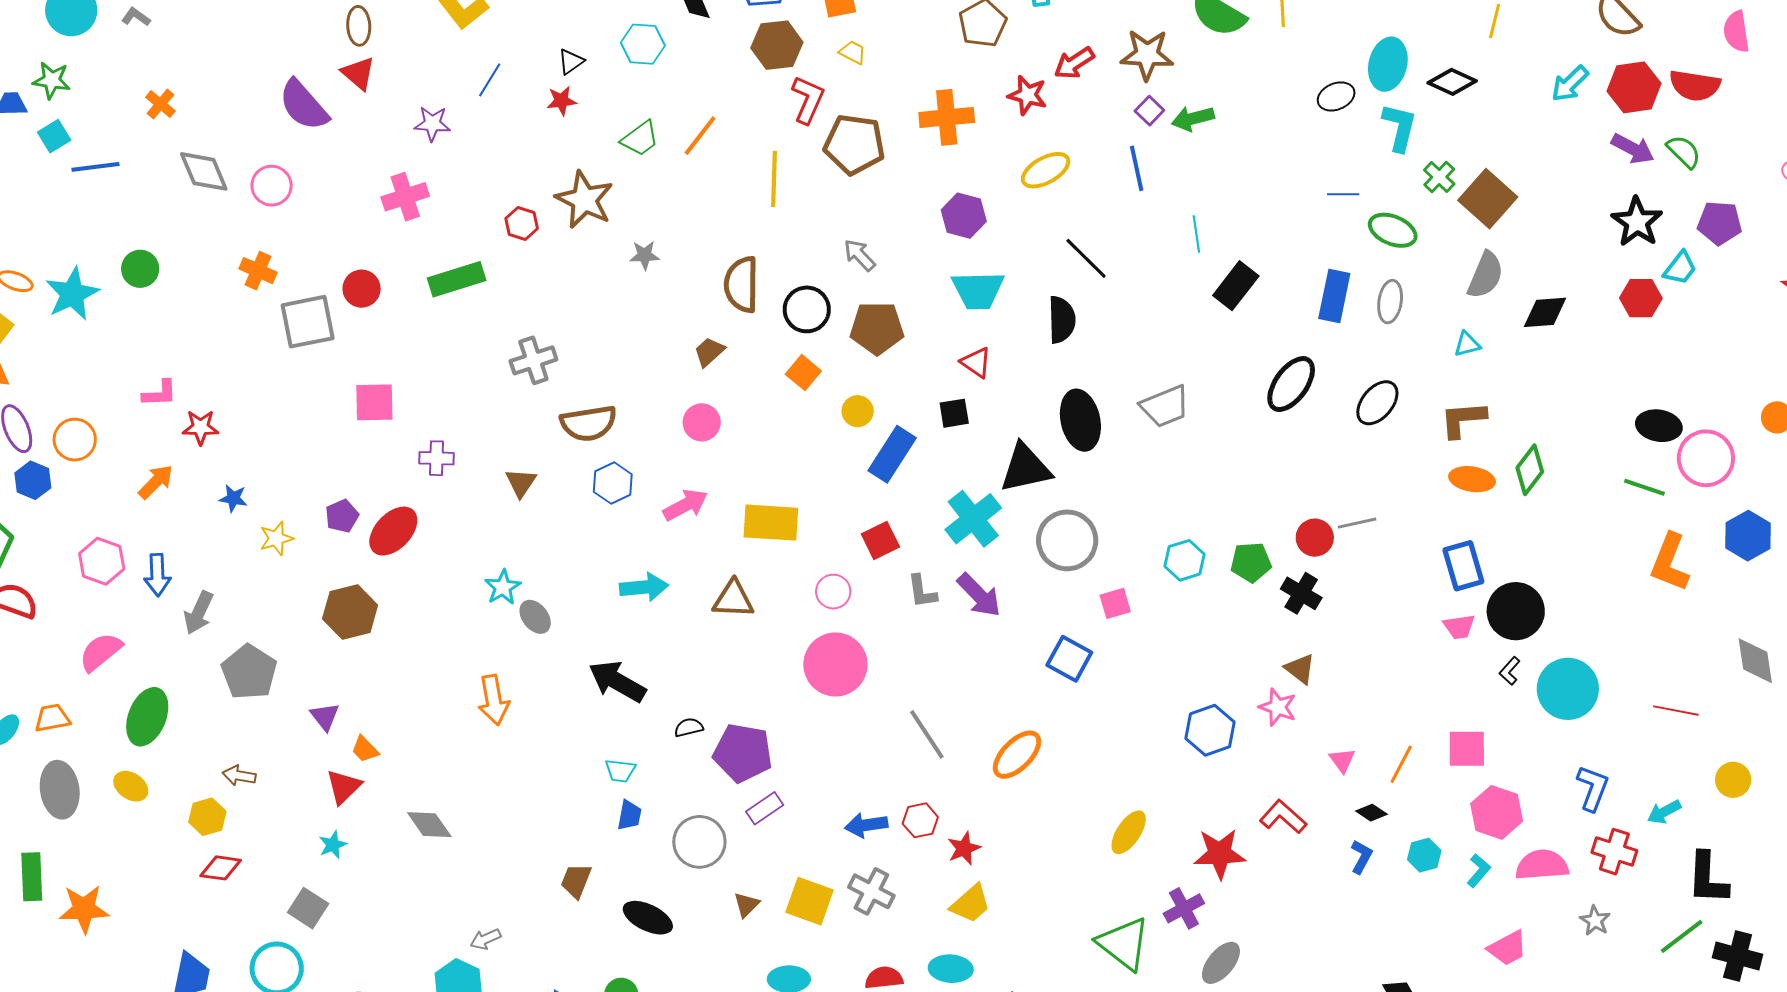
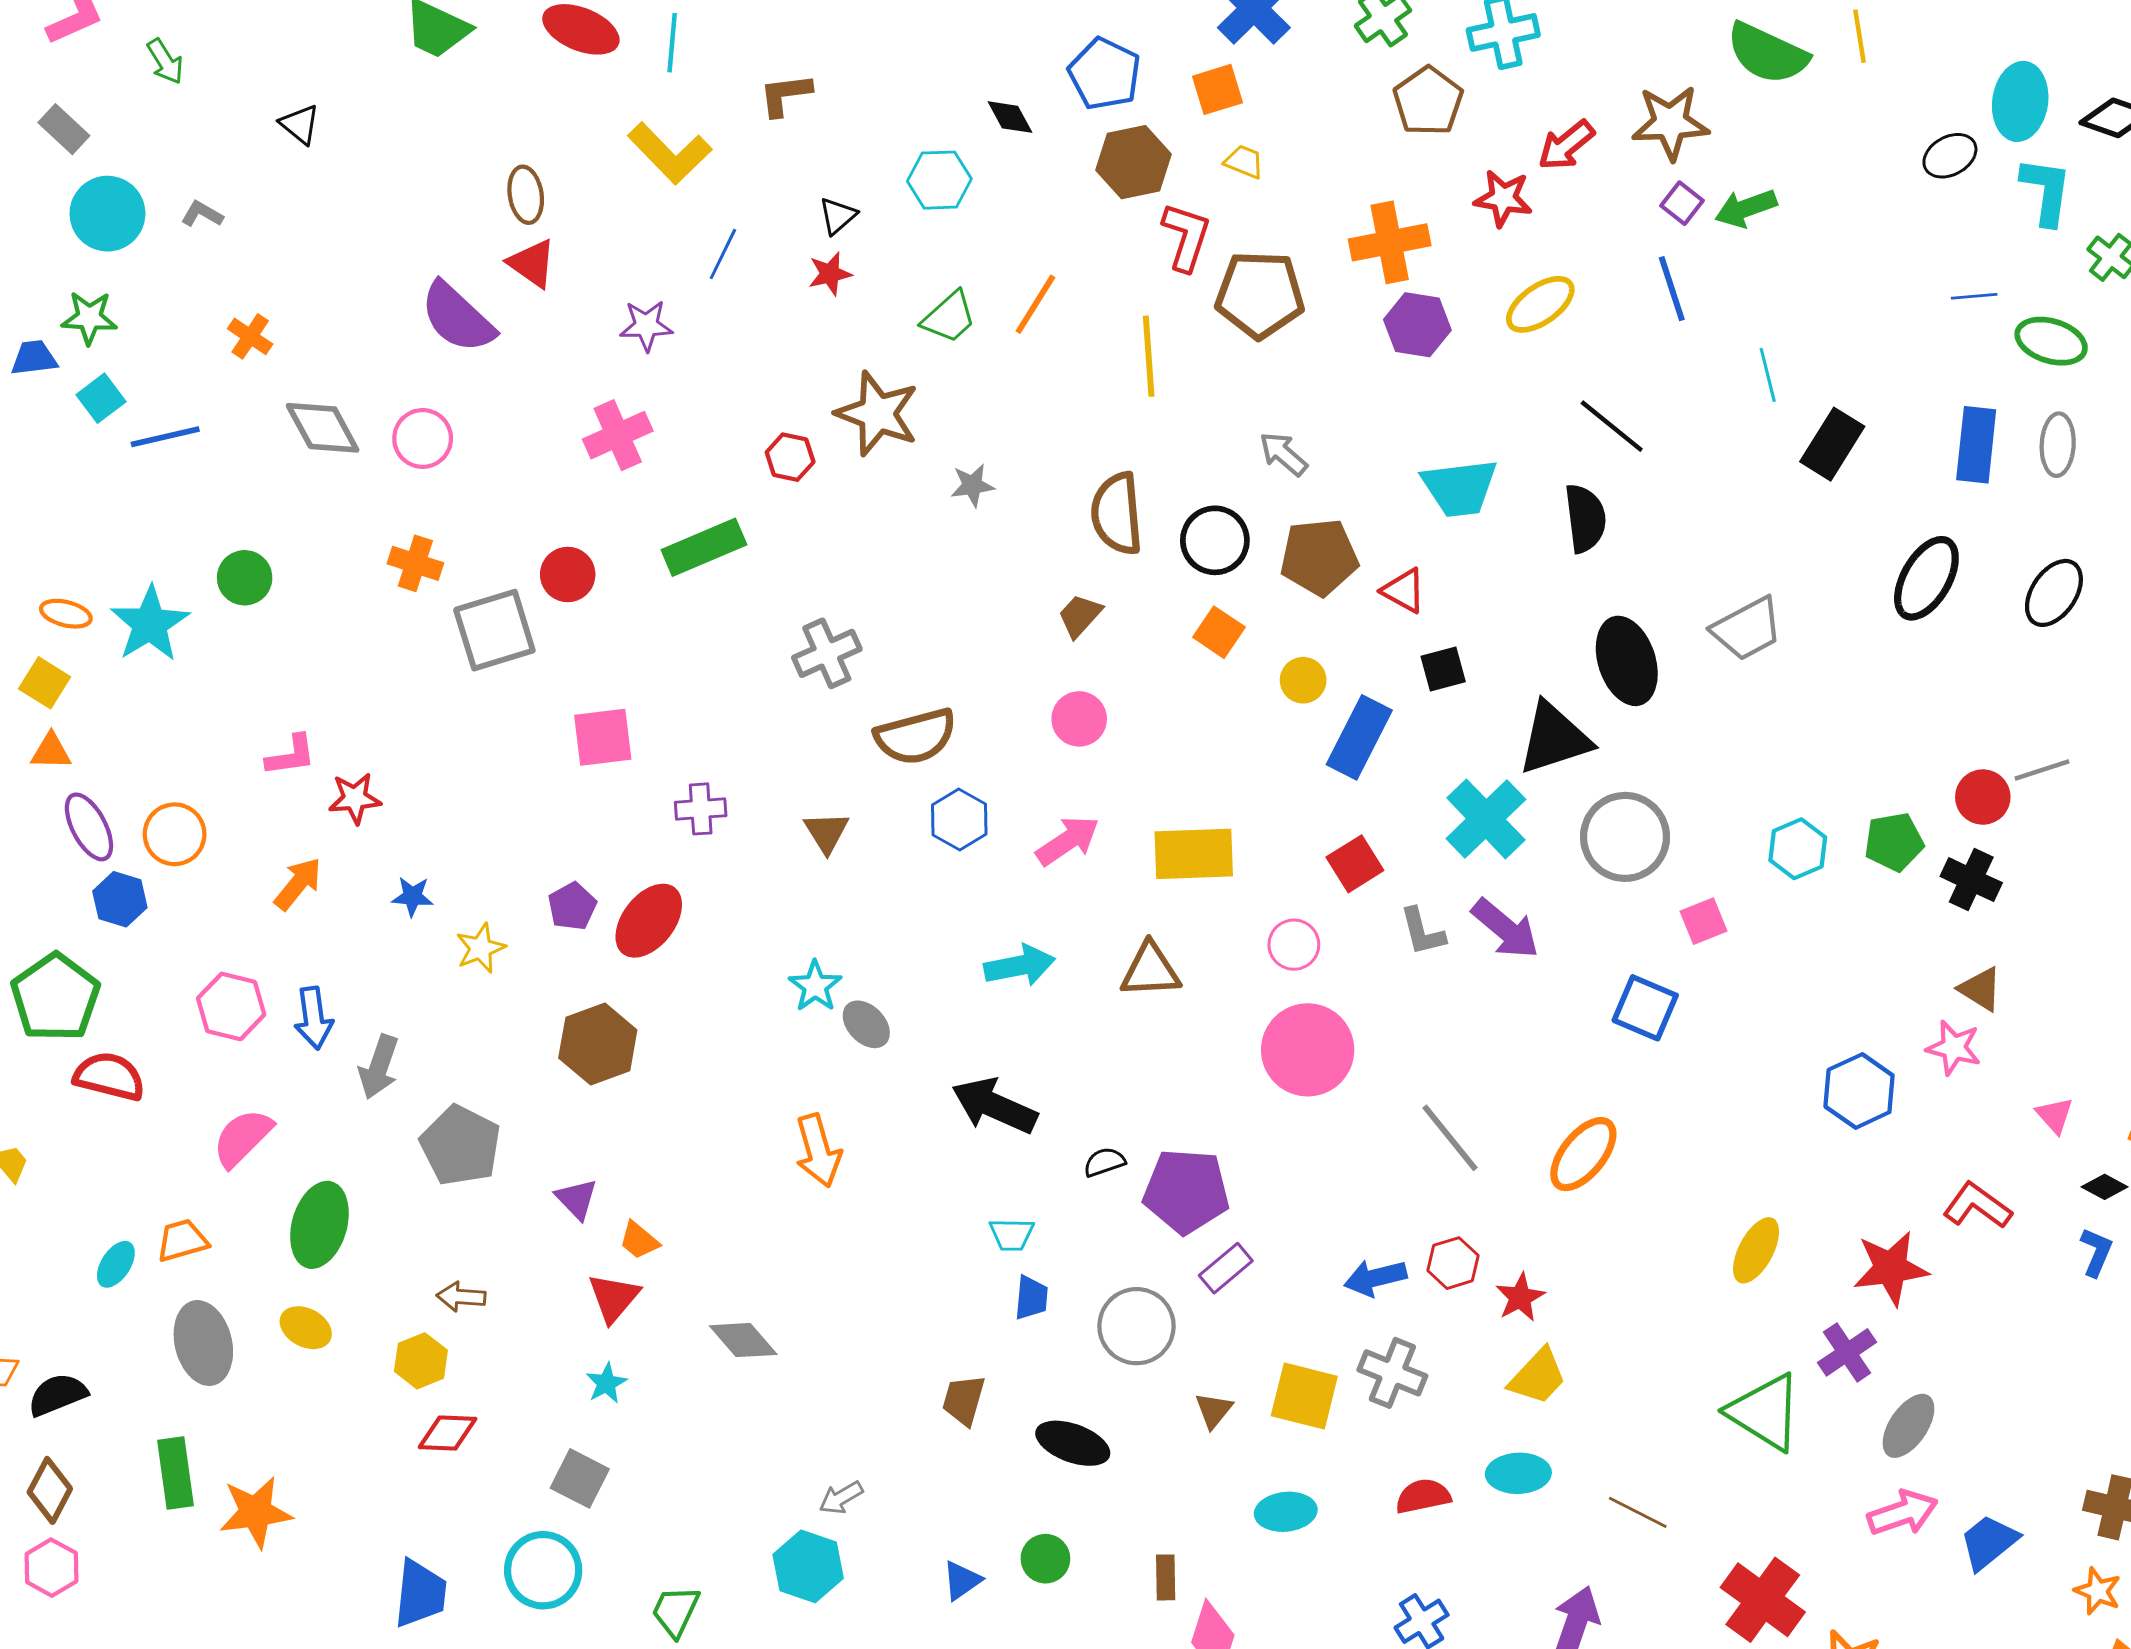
purple hexagon: (964, 216) -> (1417, 325), moved
red triangle: (976, 363) -> (1404, 591), moved

